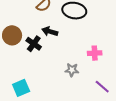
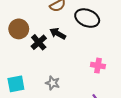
gray star: (72, 70) -> (53, 83), moved

